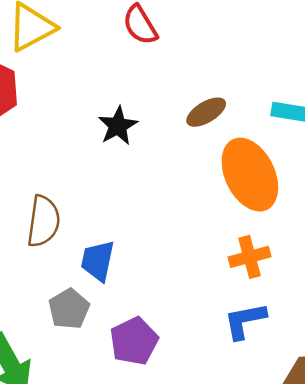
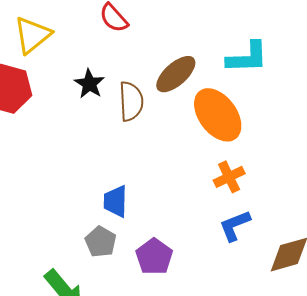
brown ellipse: (206, 112) -> (176, 74), size x1.4
black star: (118, 126) -> (89, 84), moved
brown semicircle: (43, 221) -> (131, 101), moved

